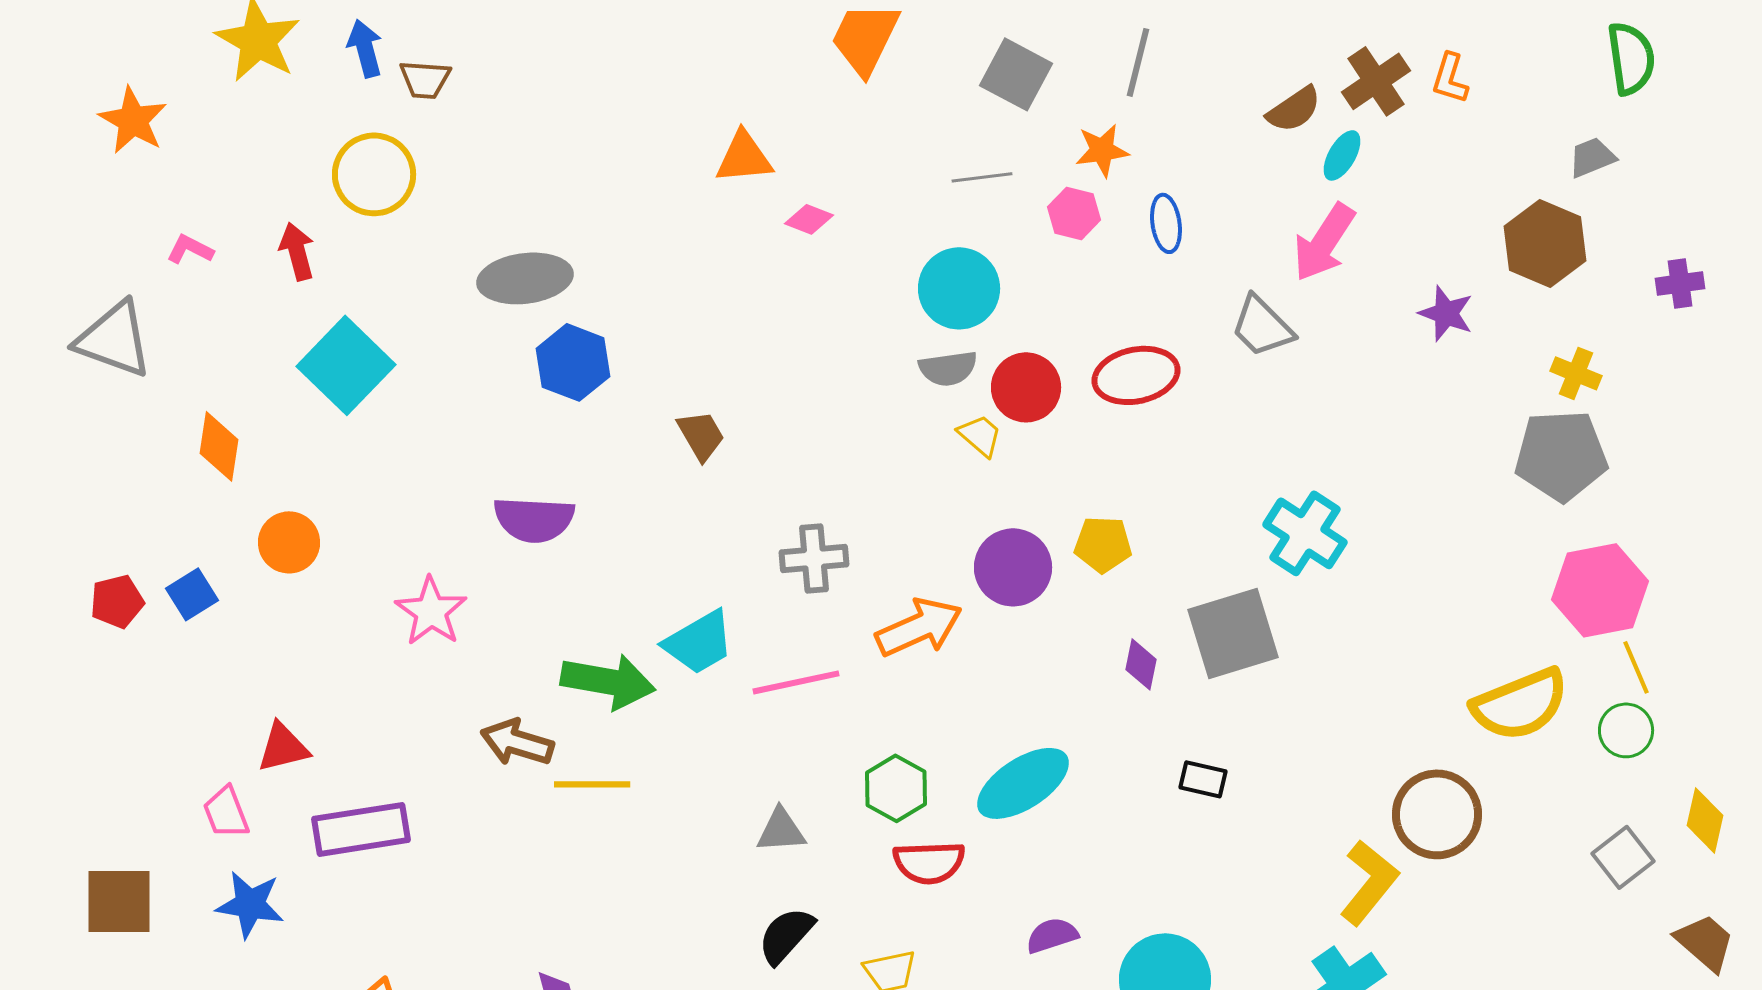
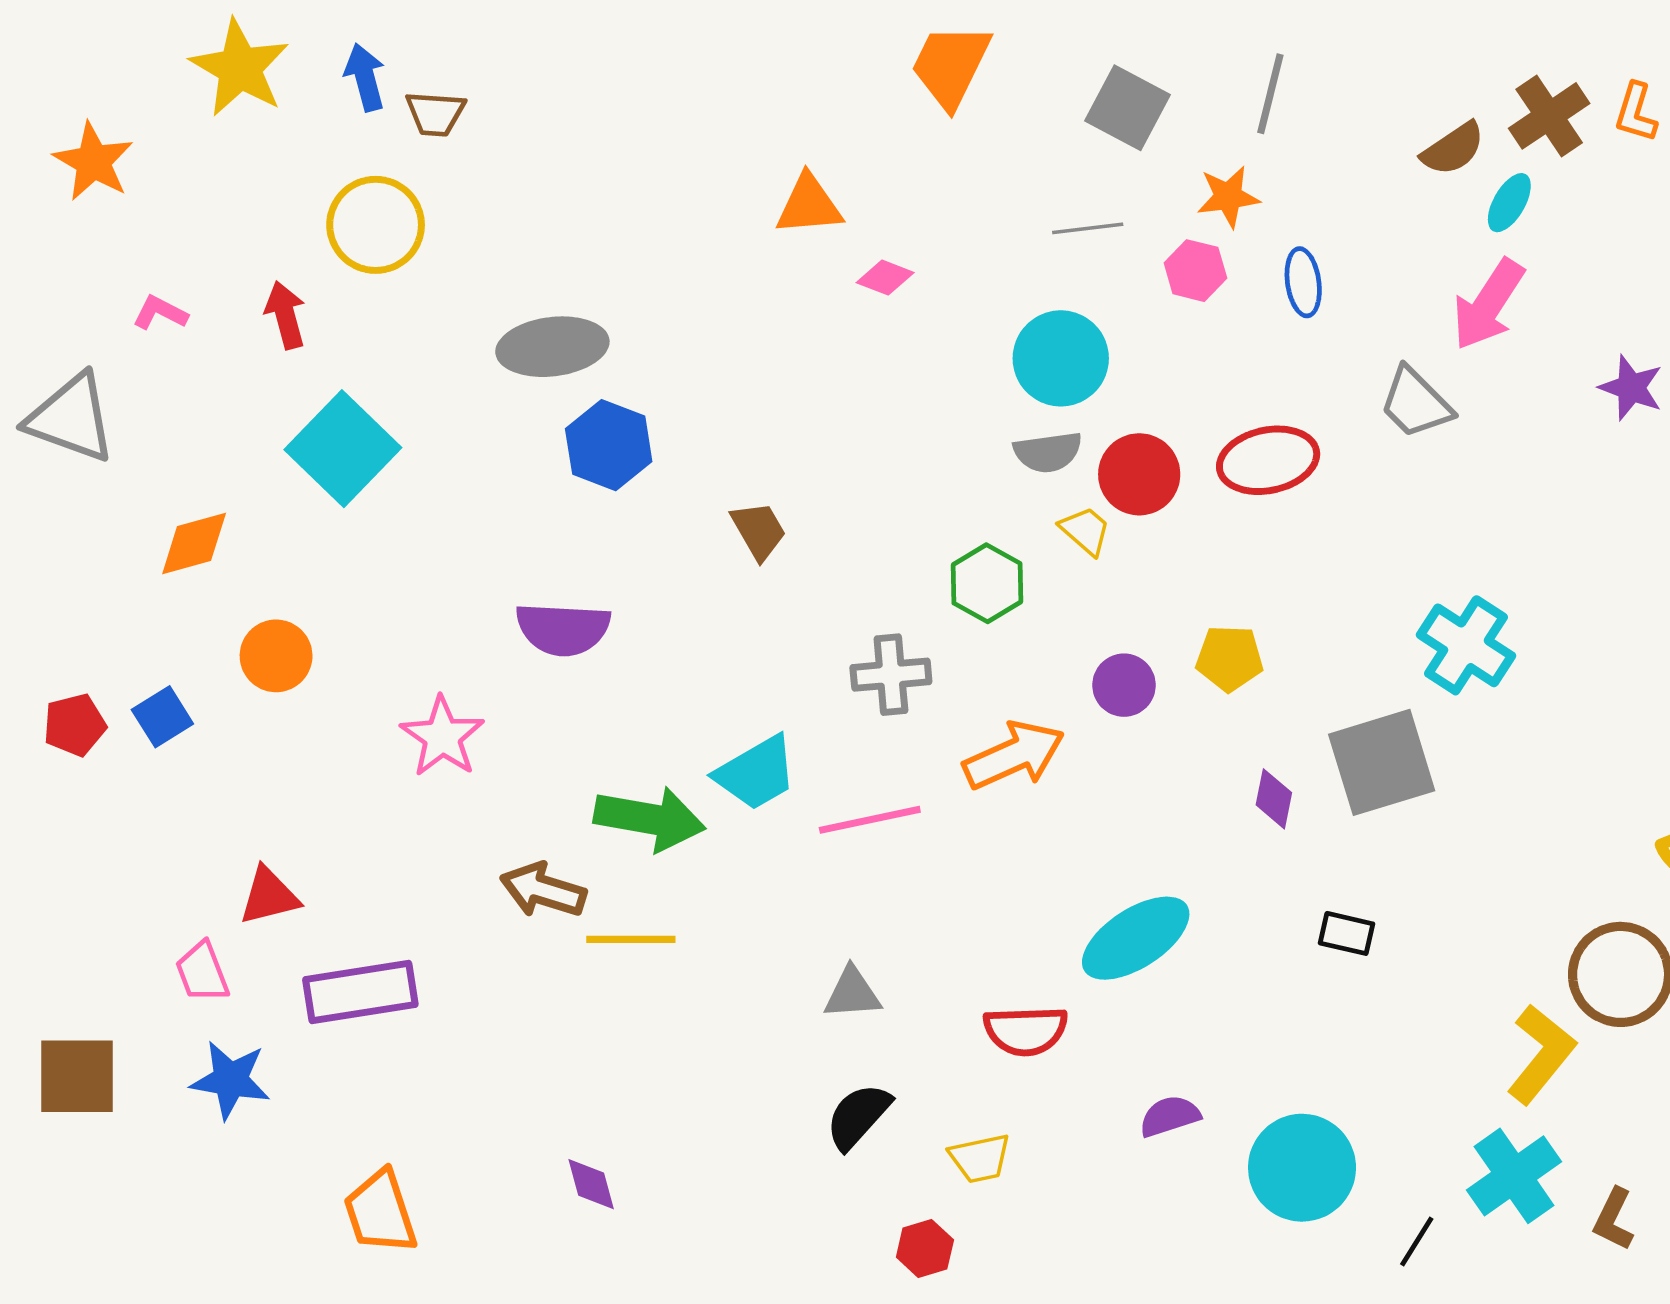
orange diamond: (219, 446) -> (194, 543), turned 66
purple circle: (1013, 567) -> (1124, 685), size x0.7
green hexagon: (896, 788) -> (987, 583), moved

